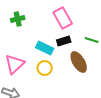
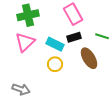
green cross: (18, 19) -> (28, 15), size x1.5
pink triangle: (15, 64) -> (25, 42), moved

